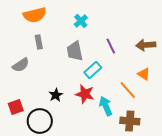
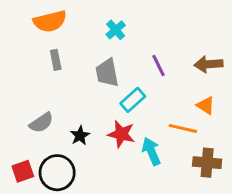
gray semicircle: (21, 65) -> (41, 123), moved
orange line: (128, 90) -> (183, 128), turned -36
red square: (16, 107) -> (23, 171), moved
brown cross: (130, 121) -> (207, 163), moved

